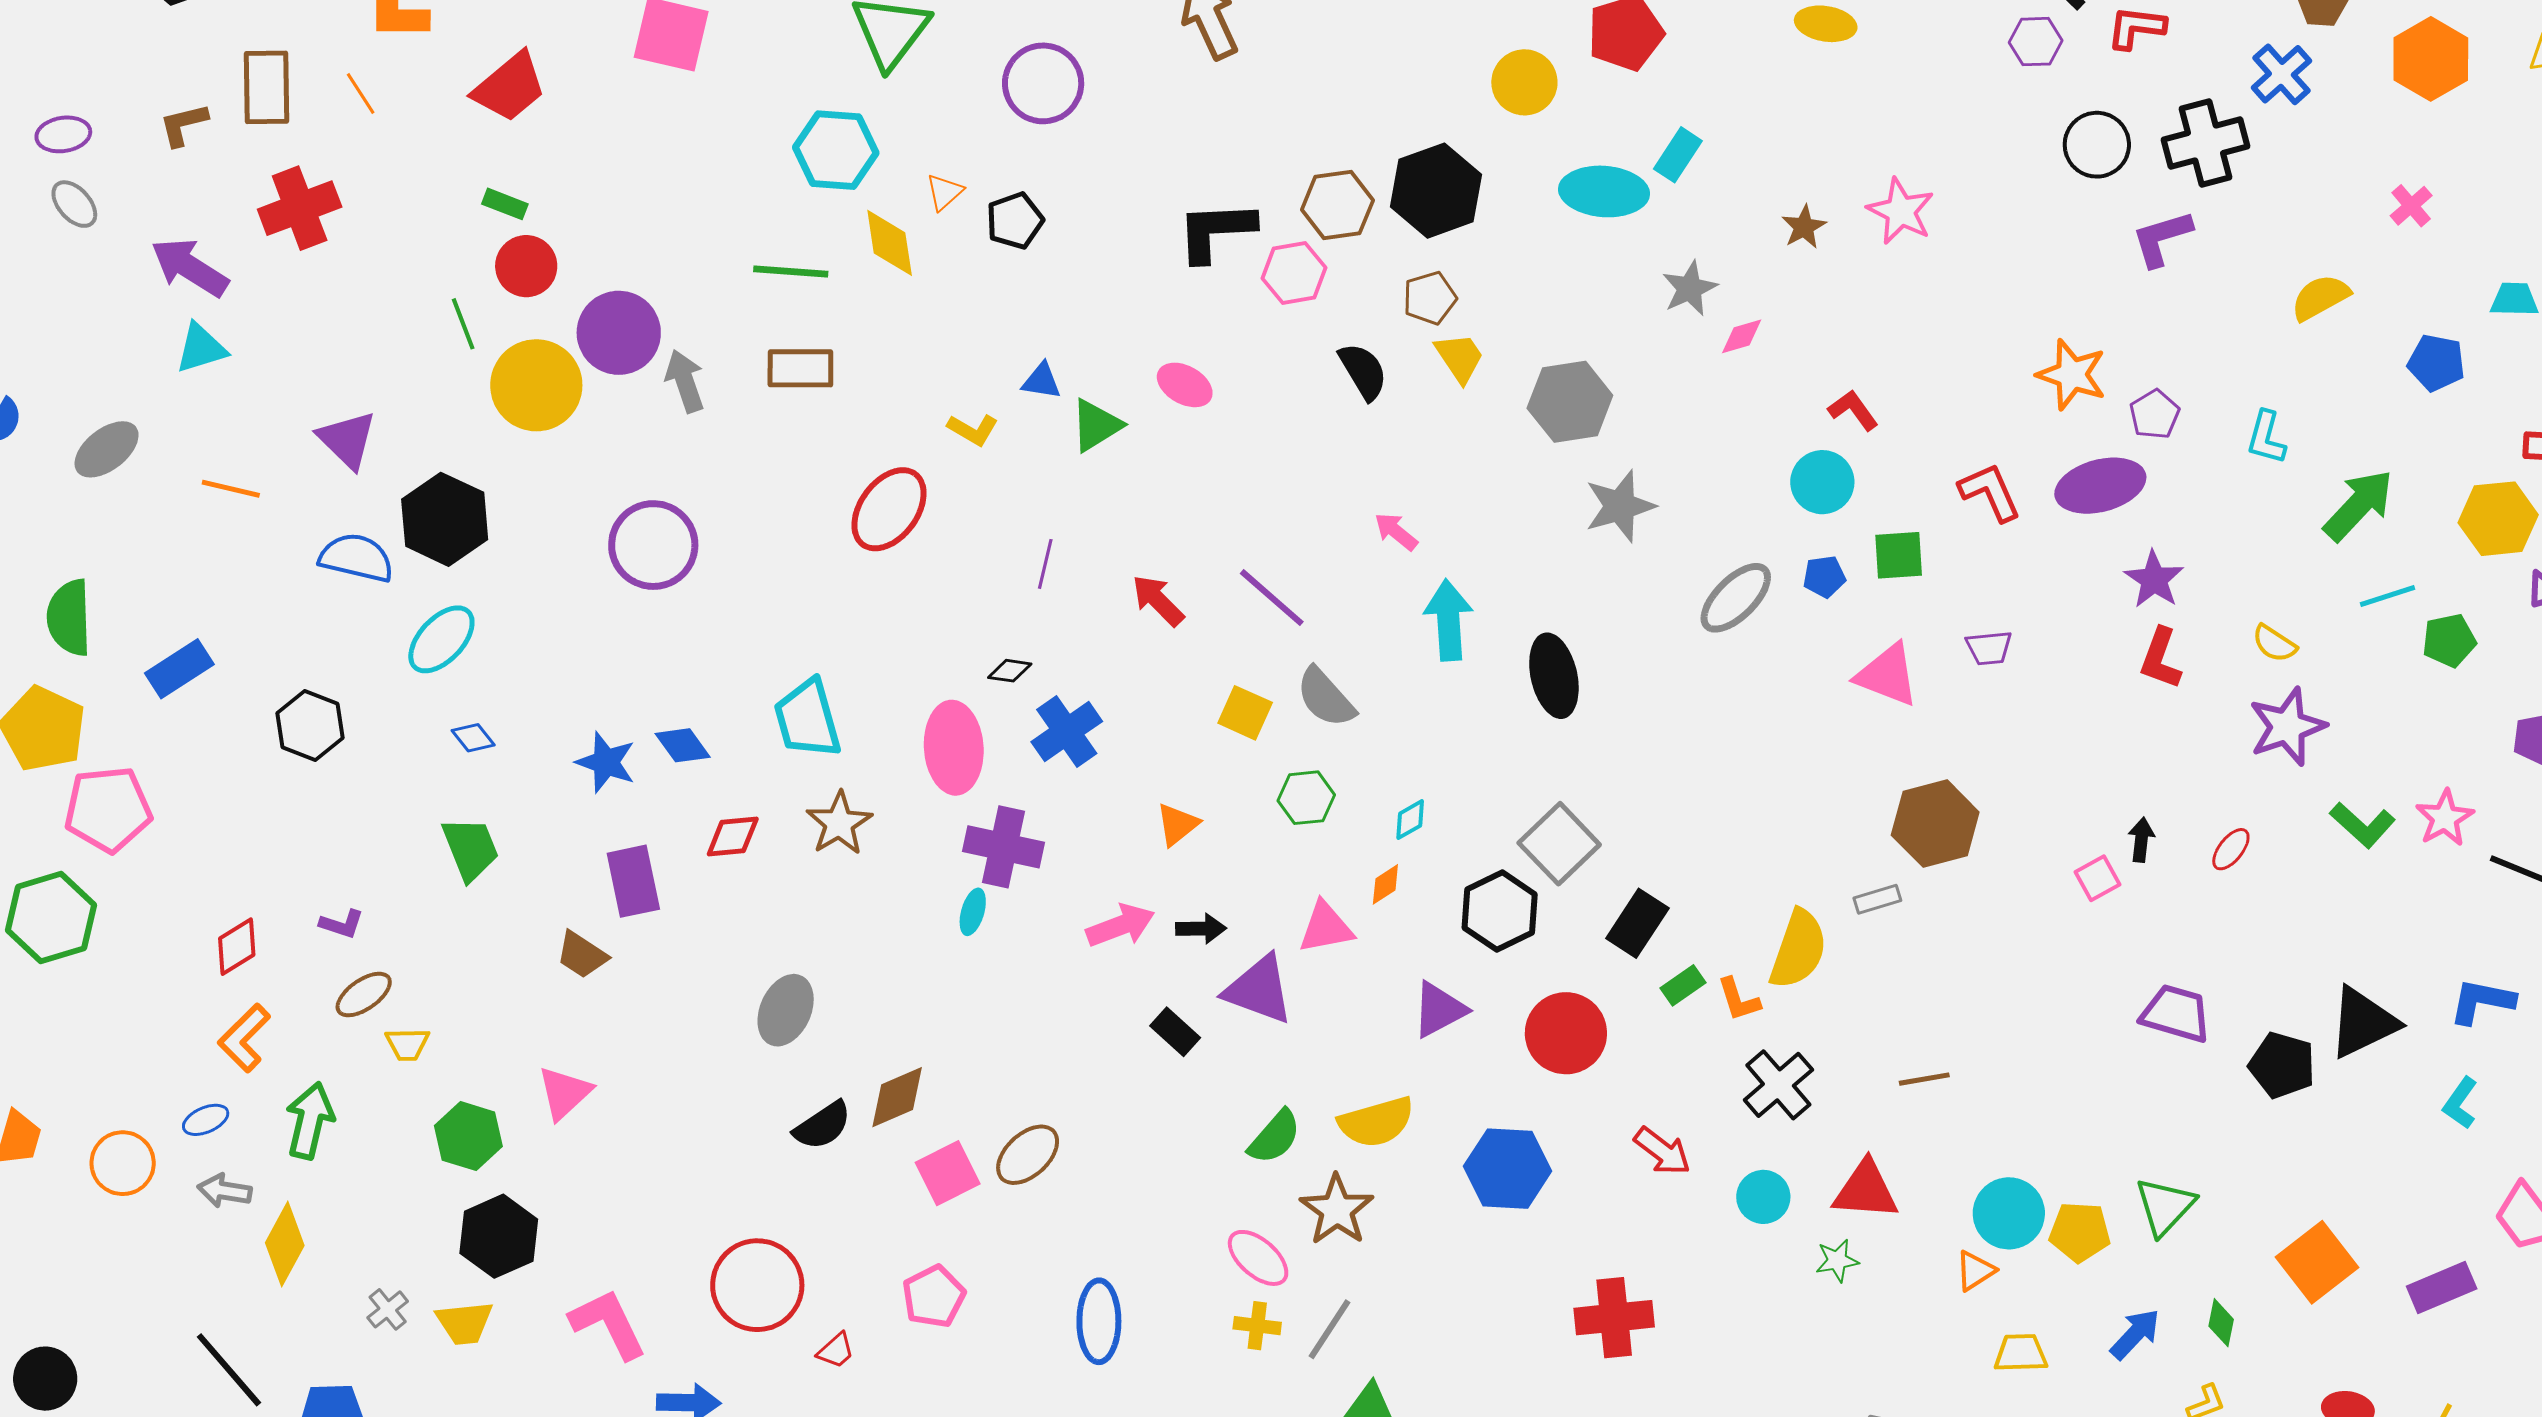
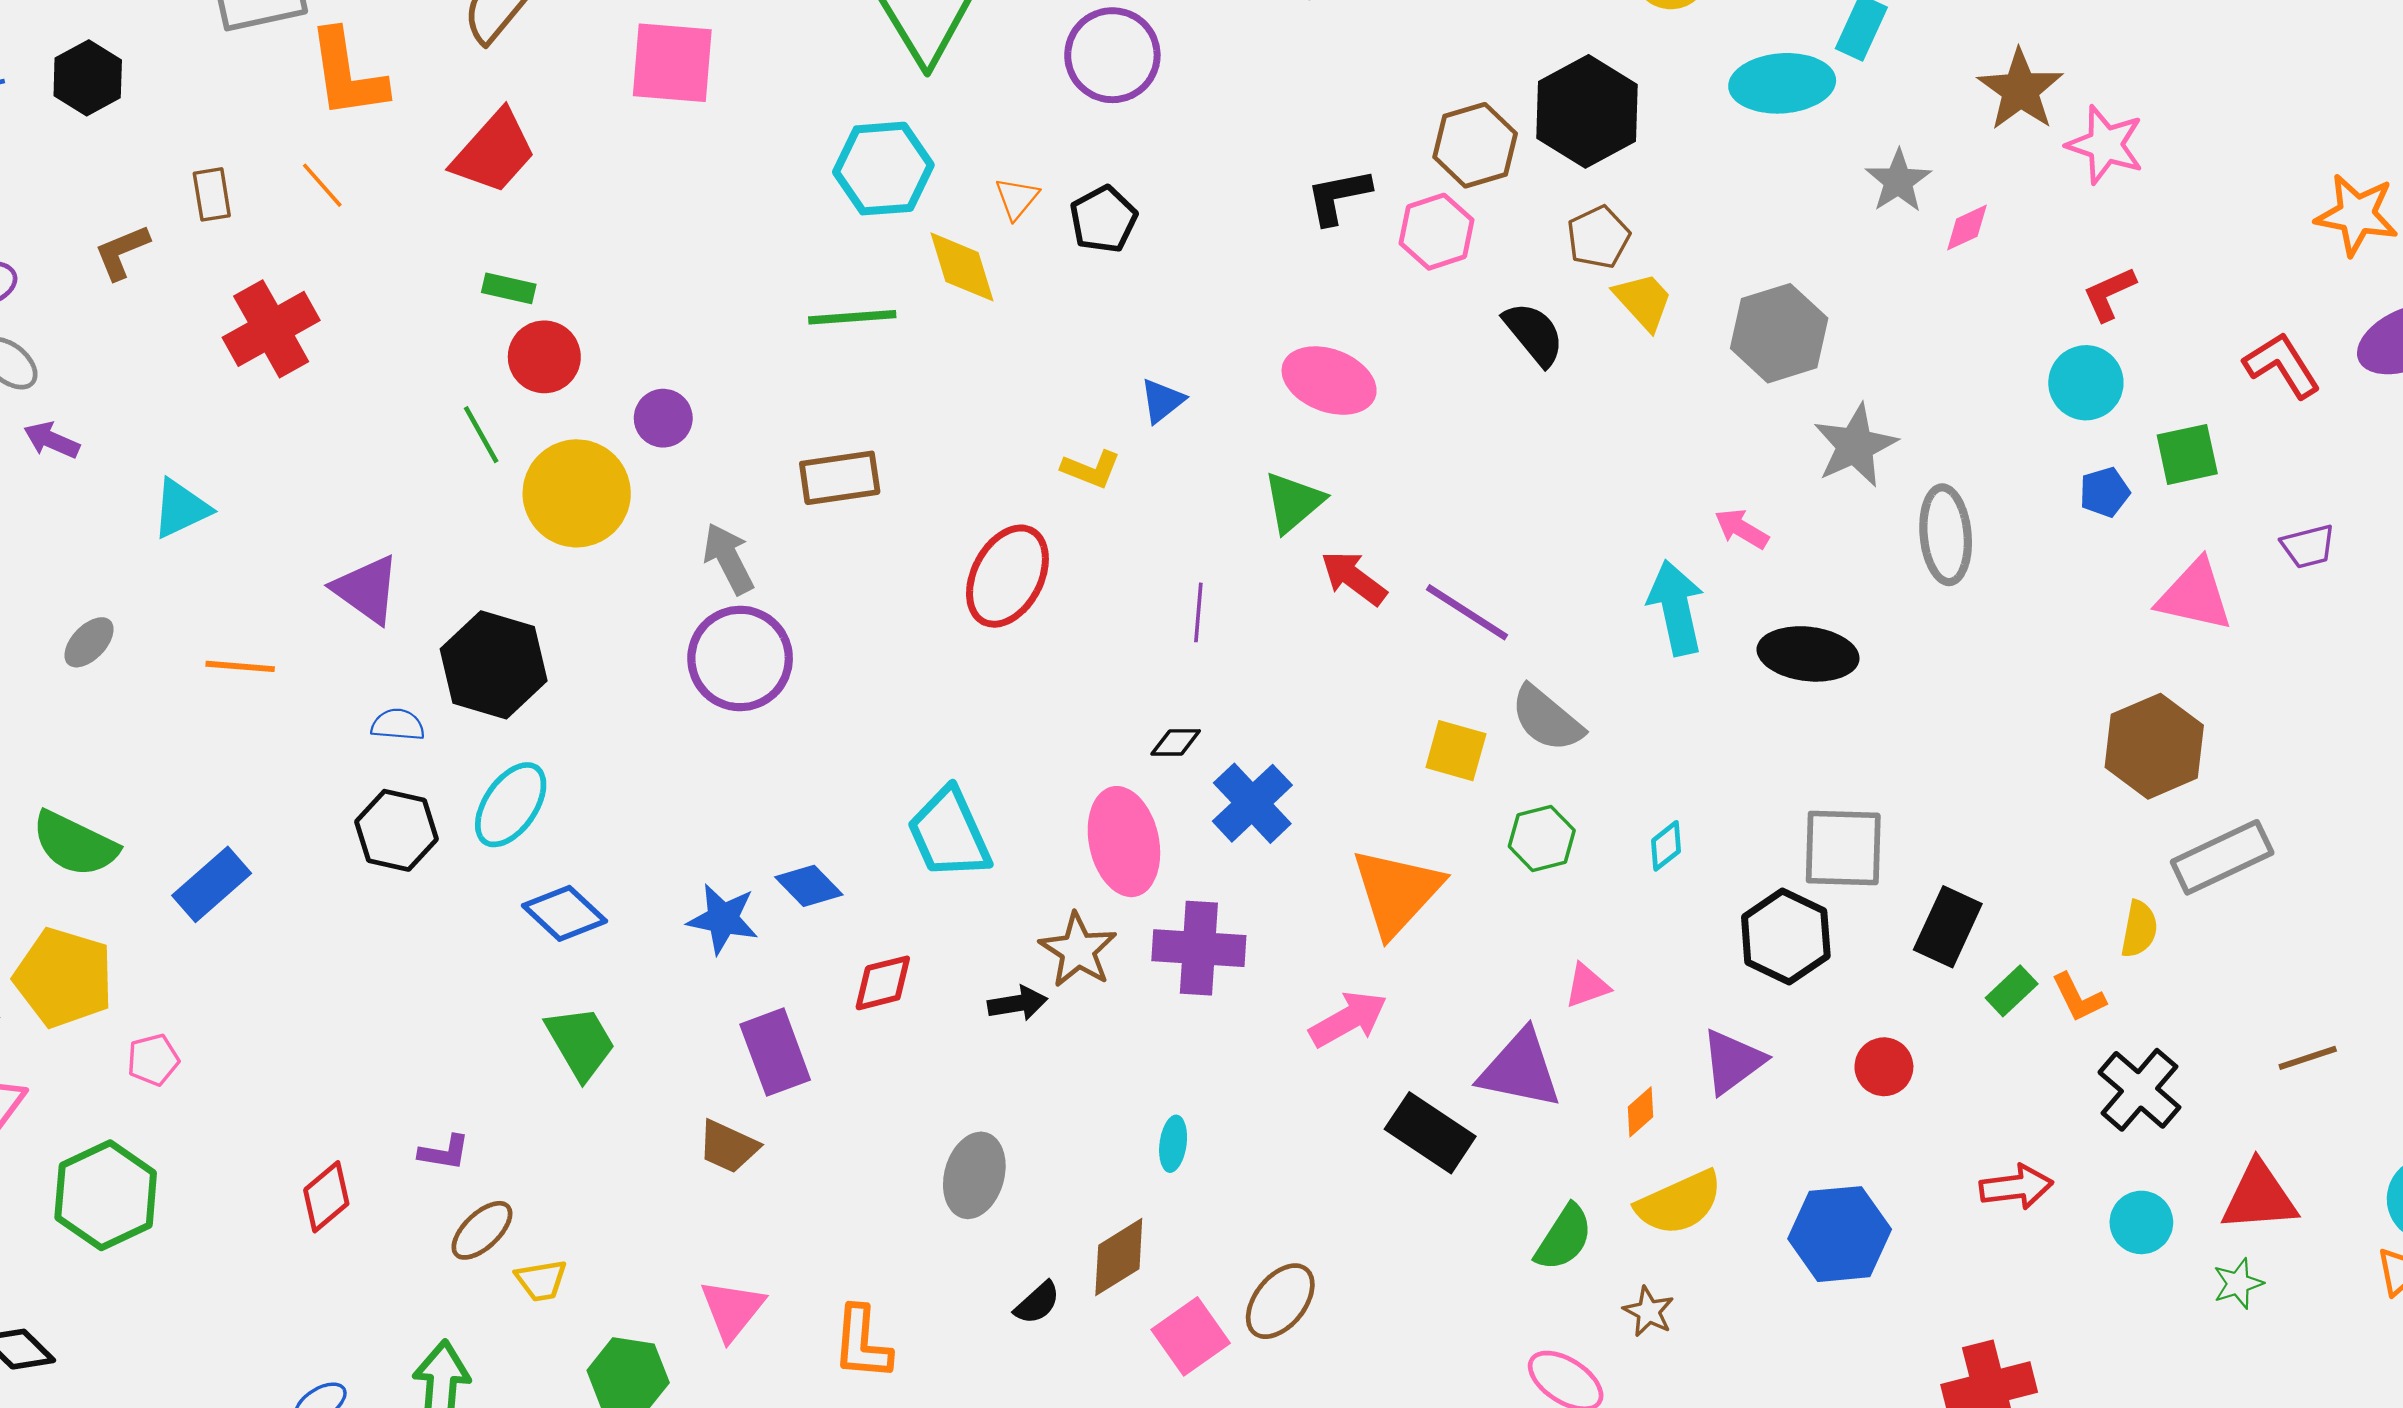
brown rectangle: (266, 87) -> (212, 194), size x0.6
pink star: (1901, 211) -> (2105, 145), moved
brown star: (1804, 227) -> (2020, 90), size x1.6
black L-shape: (1216, 231) -> (1338, 196), size x0.7
purple arrow: (190, 267) -> (52, 440), moved, size x0.6
purple circle: (619, 333) -> (663, 418), size x0.6
brown rectangle: (800, 368) -> (840, 478), moved
gray arrow: (685, 381) -> (728, 559), moved
blue triangle: (1041, 381) -> (1162, 401), turned -39
pink ellipse: (1185, 385) -> (1329, 381), size x1.4
red L-shape: (1853, 410) -> (2109, 294), turned -70
green triangle: (1096, 425) -> (1294, 502), moved
gray ellipse: (107, 449) -> (89, 642), size x0.7
pink arrow: (1396, 532) -> (1741, 529), moved
blue semicircle: (356, 558) -> (398, 725), size x0.6
gray ellipse: (1736, 598) -> (1946, 535), moved, turned -42
red arrow: (1158, 600) -> (1354, 578), moved
green semicircle: (69, 618) -> (75, 844), turned -54
black ellipse: (1554, 676) -> (1808, 654), turned -62
black hexagon: (310, 725) -> (397, 830), moved
blue diamond: (473, 738) -> (564, 913), size x1.6
pink pentagon: (108, 809) -> (153, 1060), size x0.5
brown star: (839, 823) -> (1078, 950), moved
orange triangle: (1177, 824) -> (1397, 892), size x1.8
brown hexagon: (1935, 824) -> (2154, 746), moved
gray square: (1559, 844) -> (1843, 848), turned -36
orange diamond: (1385, 884) -> (1640, 1112), moved
gray rectangle: (1877, 899) -> (2222, 857), size x1.8
cyan ellipse: (973, 912) -> (1173, 1144), moved
pink triangle: (1326, 927) -> (1587, 986), size x0.7
black arrow: (1201, 929) -> (1018, 1003), moved
yellow semicircle: (1798, 949) -> (2139, 929), size x0.6
black rectangle: (1175, 1032) -> (1430, 1133), size x1.5
red circle: (1566, 1033) -> (1884, 1067), size x0.6
orange L-shape: (244, 1038) -> (862, 1343), moved, turned -32
black semicircle: (823, 1126) -> (1037, 1303), size x0.7
red arrow: (1662, 1151) -> (2016, 1187), turned -36
brown star: (1337, 1210) -> (1649, 1311), size x0.6

